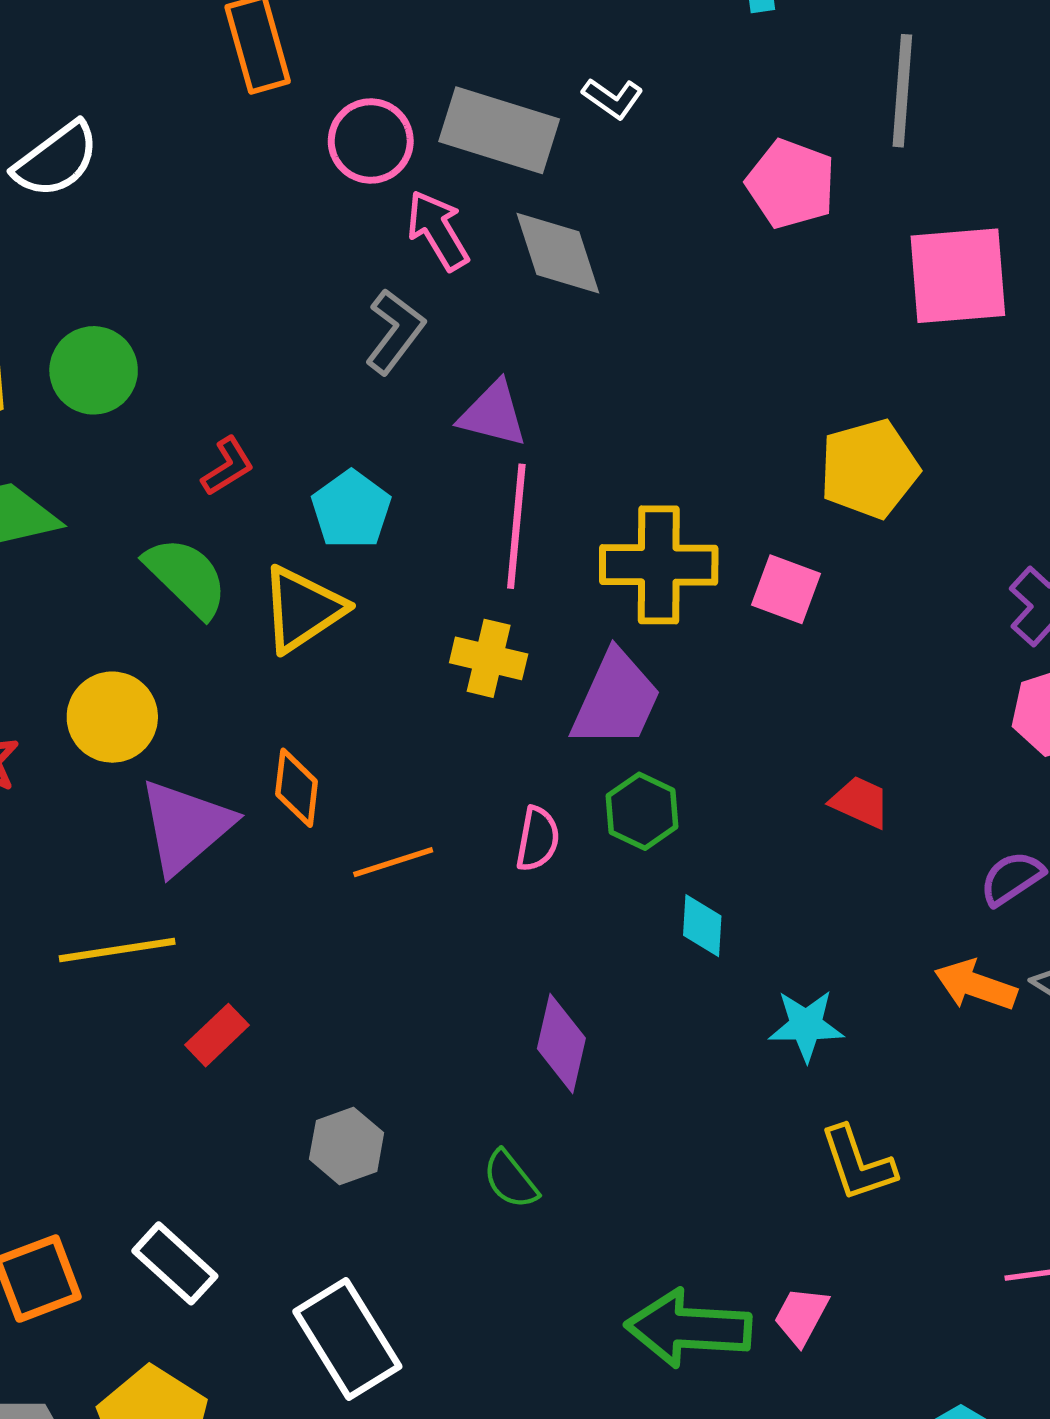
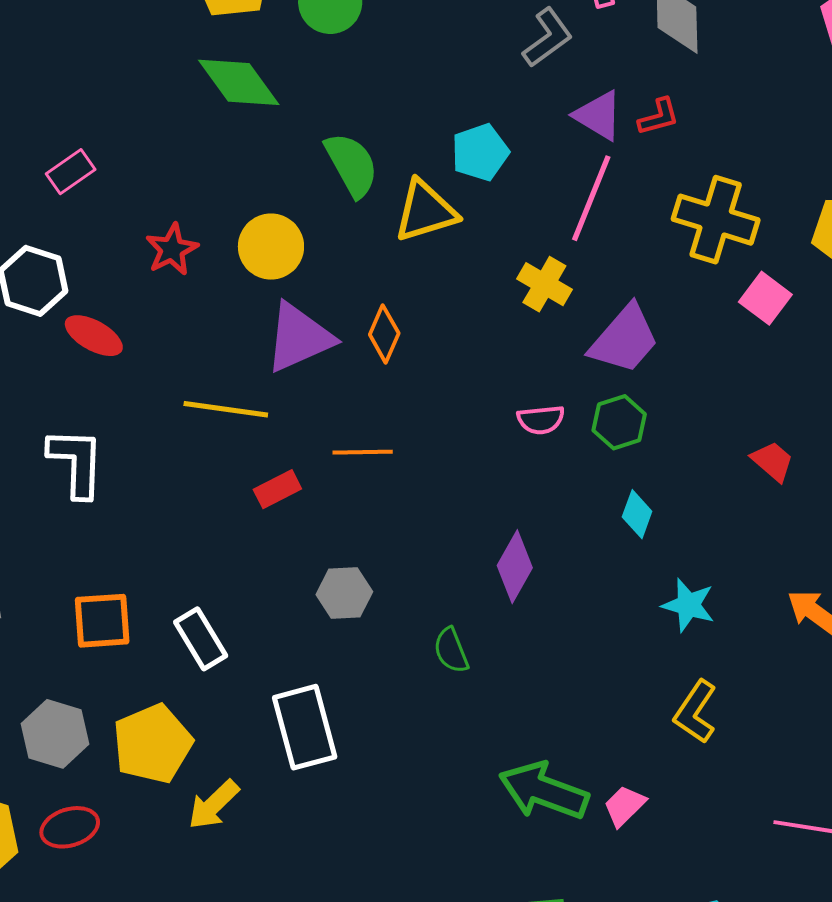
red L-shape: (228, 466) -> (659, 117), moved
yellow cross: (659, 565) -> (716, 220), moved
pink semicircle: (538, 839) -> (541, 420), turned 57
orange line: (393, 862) -> (363, 452), moved
yellow L-shape: (858, 1164) -> (695, 712), turned 36

